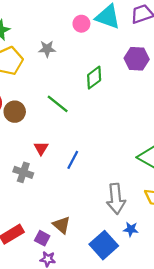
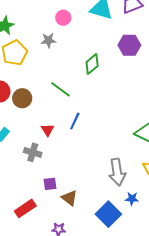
pink circle: (81, 24) -> (63, 18), moved
blue line: (73, 160) -> (75, 121), moved
purple square: (42, 238) -> (50, 184), moved, turned -32

